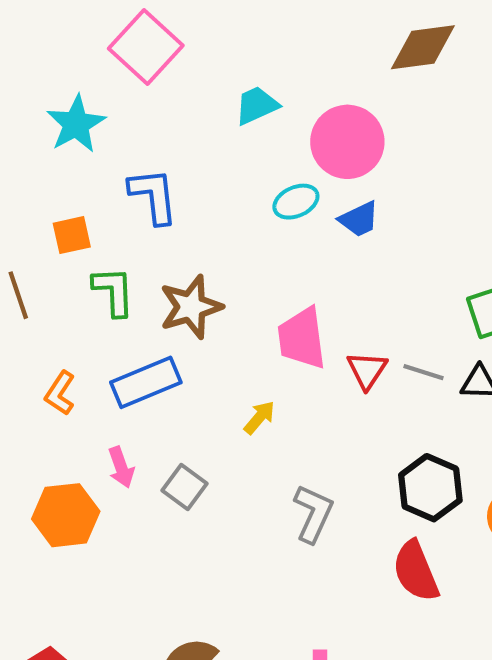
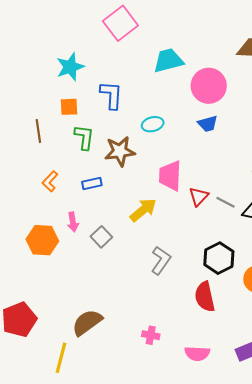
cyan trapezoid: (257, 105) -> (168, 61), size x1.4
cyan star: (76, 124) -> (70, 67), moved
cyan ellipse: (296, 202) -> (153, 124), moved
blue rectangle: (146, 382) -> (92, 184), size x0.6
yellow arrow: (259, 417) -> (143, 210), size x1.6

